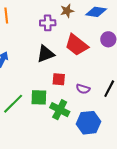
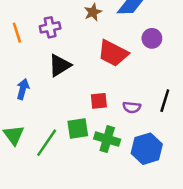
purple cross: (48, 23) -> (50, 27), moved
black triangle: (45, 54) -> (60, 65), moved

